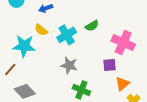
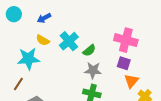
green semicircle: (92, 26) -> (89, 50), moved
gray star: (69, 65) -> (93, 70), moved
purple square: (109, 65) -> (124, 63), moved, turned 32

